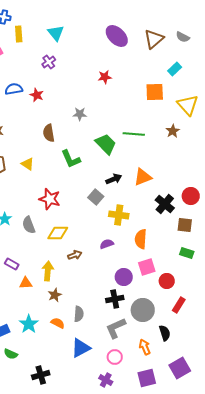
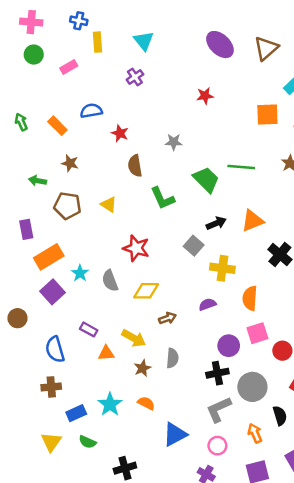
red star: (37, 95) -> (120, 133), moved
yellow arrow: (48, 271) -> (134, 338), turned 114
gray semicircle: (79, 314) -> (172, 358), moved

